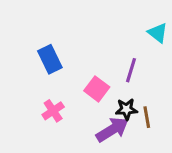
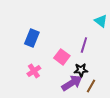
blue rectangle: (50, 59) -> (32, 38), turned 48
brown line: (147, 117) -> (91, 86), moved, turned 40

